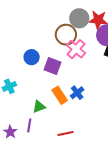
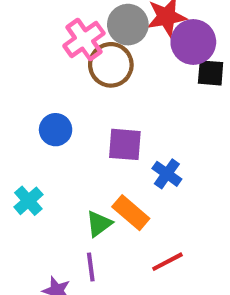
pink cross: (76, 49) -> (84, 40), moved, turned 30
purple square: (53, 66) -> (125, 144), moved
orange rectangle: (60, 95) -> (131, 213), moved

